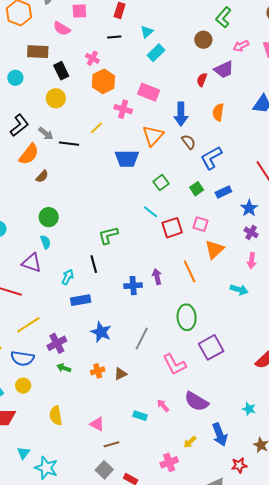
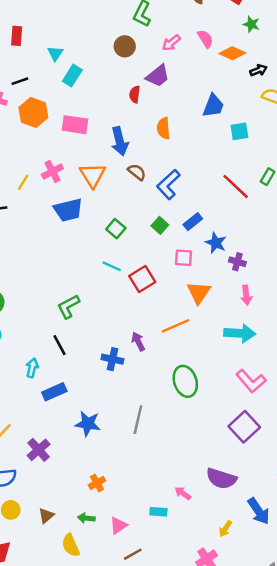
black line: (114, 37) -> (20, 81), moved
orange hexagon: (103, 81) -> (33, 113), moved
pink cross: (123, 109) -> (52, 171), moved, turned -30
blue star: (249, 208) -> (216, 243), moved
pink square: (201, 224) -> (183, 258), moved
orange line: (190, 271) -> (175, 326), turned -75
blue cross: (133, 286) -> (112, 359), turned 30
cyan arrow: (239, 290) -> (240, 333), size x1.4
purple square: (211, 347) -> (244, 427), moved
pink L-shape: (175, 364) -> (251, 381), moved
green arrow: (64, 368) -> (86, 518), moved
orange cross: (98, 371) -> (97, 483), moved
brown triangle: (121, 374) -> (46, 516), moved
yellow semicircle: (56, 415) -> (71, 545), moved
pink triangle: (97, 424) -> (118, 525), moved, turned -49

